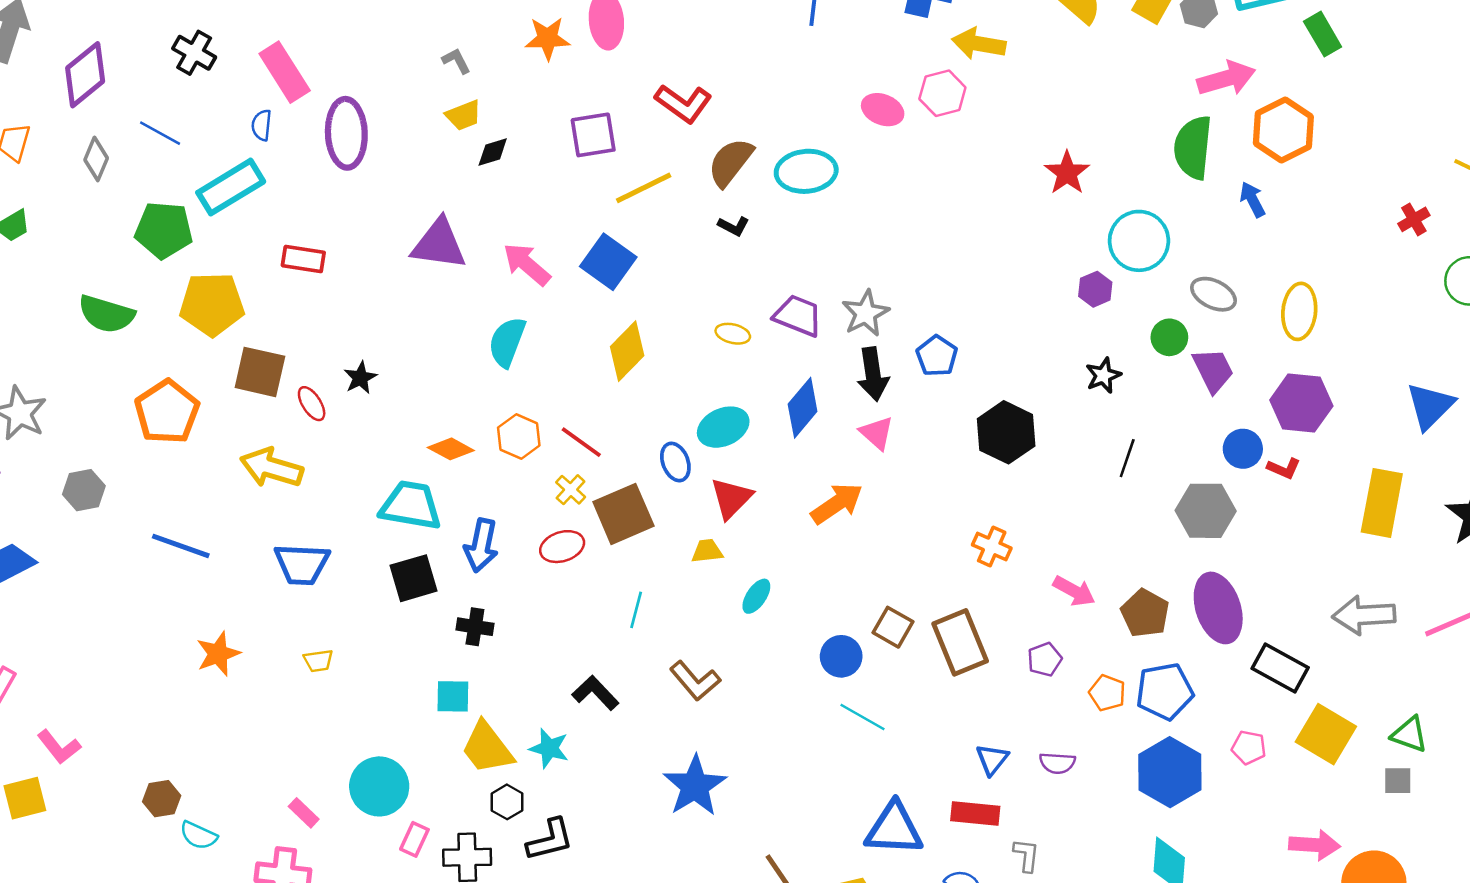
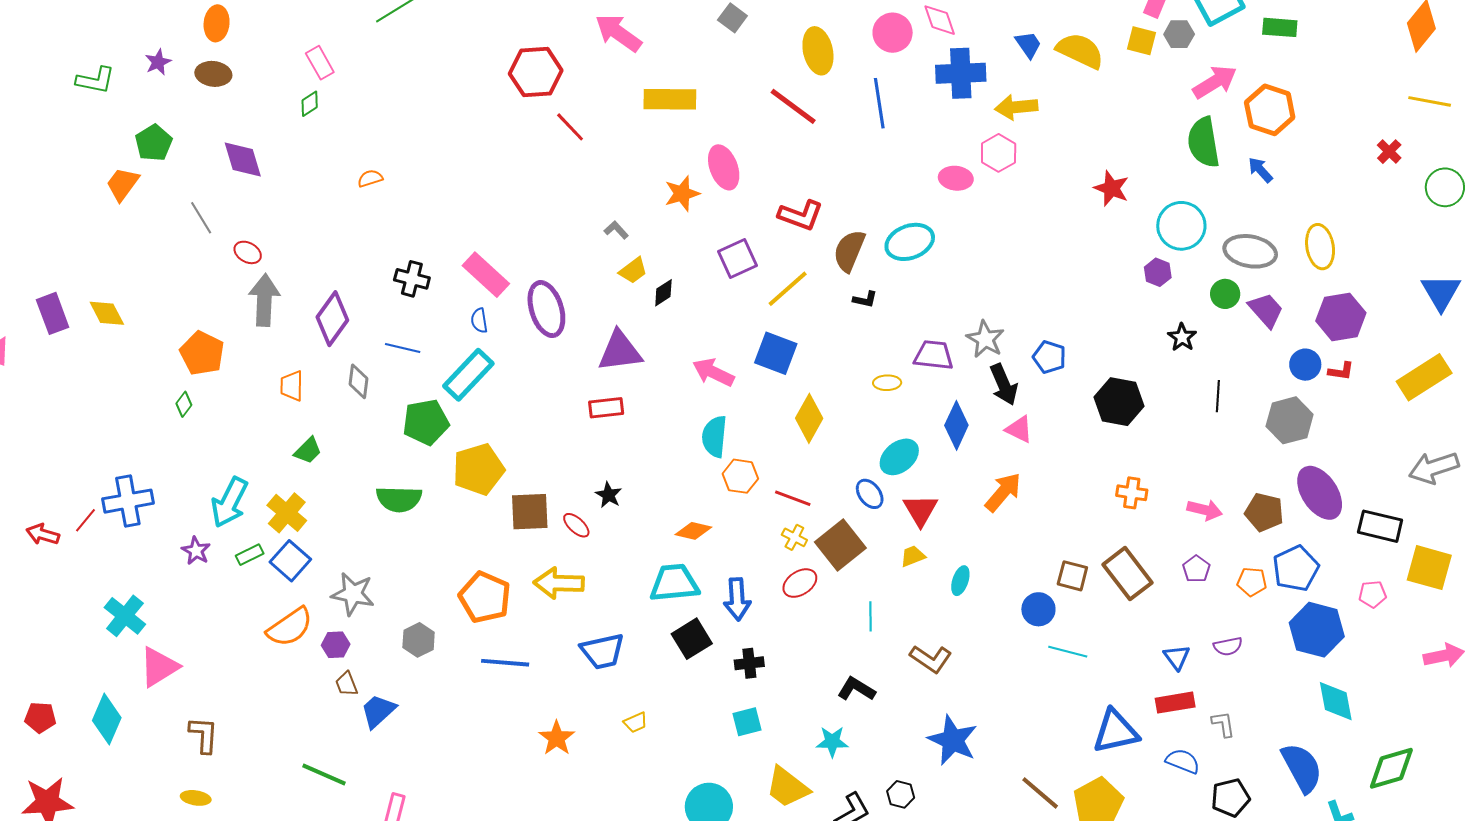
green rectangle: (1323, 34) -> (1280, 27), turned -40
purple triangle: (439, 244) -> (620, 351), moved
red rectangle: (303, 259) -> (606, 408), moved
gray ellipse: (1214, 294) -> (1250, 251), size x1.4
orange pentagon: (167, 412) -> (485, 597), moved
orange hexagon: (519, 436) -> (740, 476), moved
yellow rectangle: (1382, 503) -> (1424, 377), turned 62
yellow trapezoid: (487, 748) -> (787, 787), moved
black hexagon: (507, 802) -> (901, 794), moved

